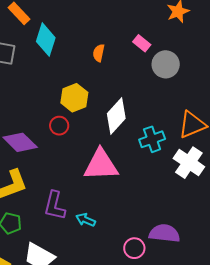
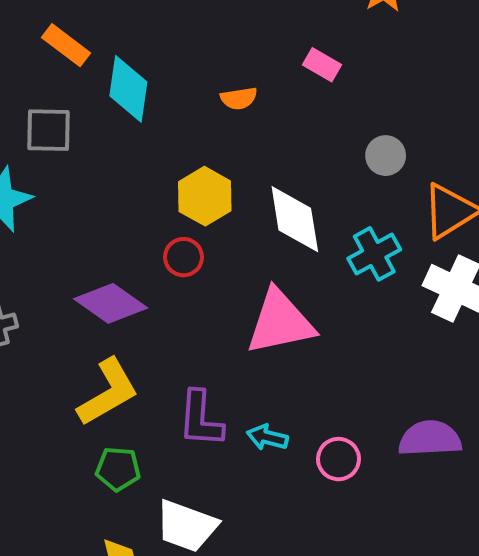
orange semicircle: (99, 53) -> (239, 98), turned -102
gray circle: (166, 64) -> (386, 156), moved, size x0.7
white diamond: (116, 116) -> (295, 219), turned -42
pink circle: (134, 248) -> (339, 459), moved

